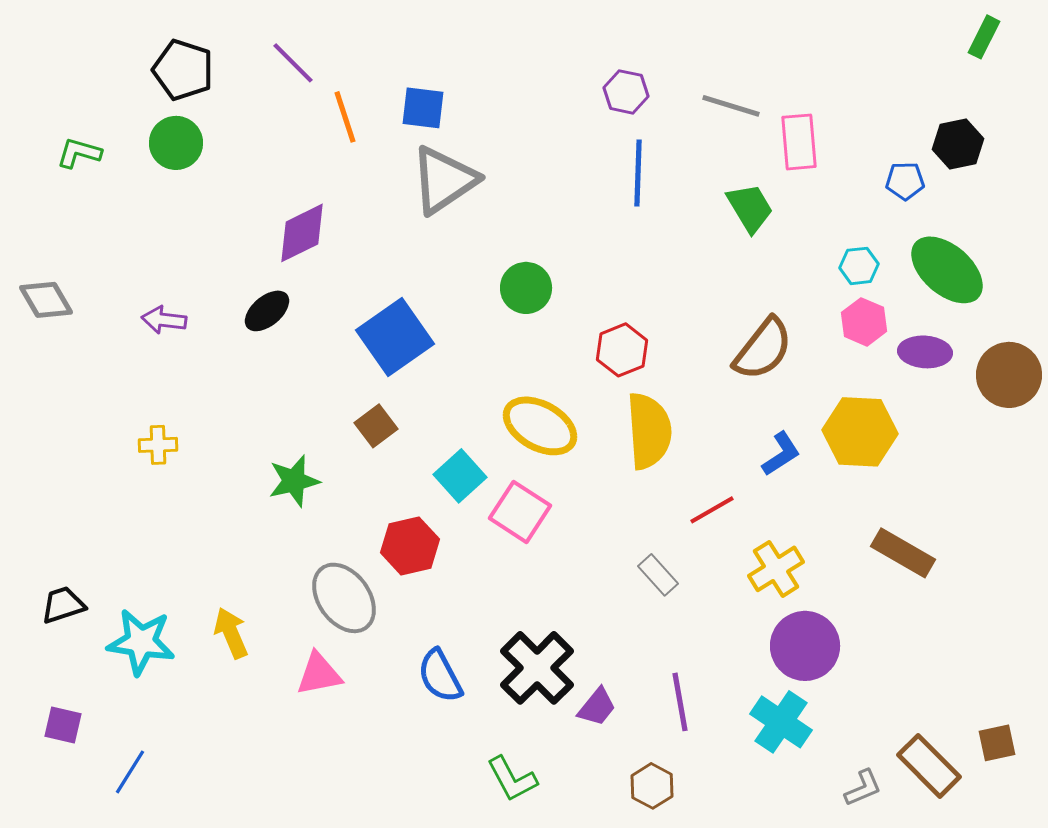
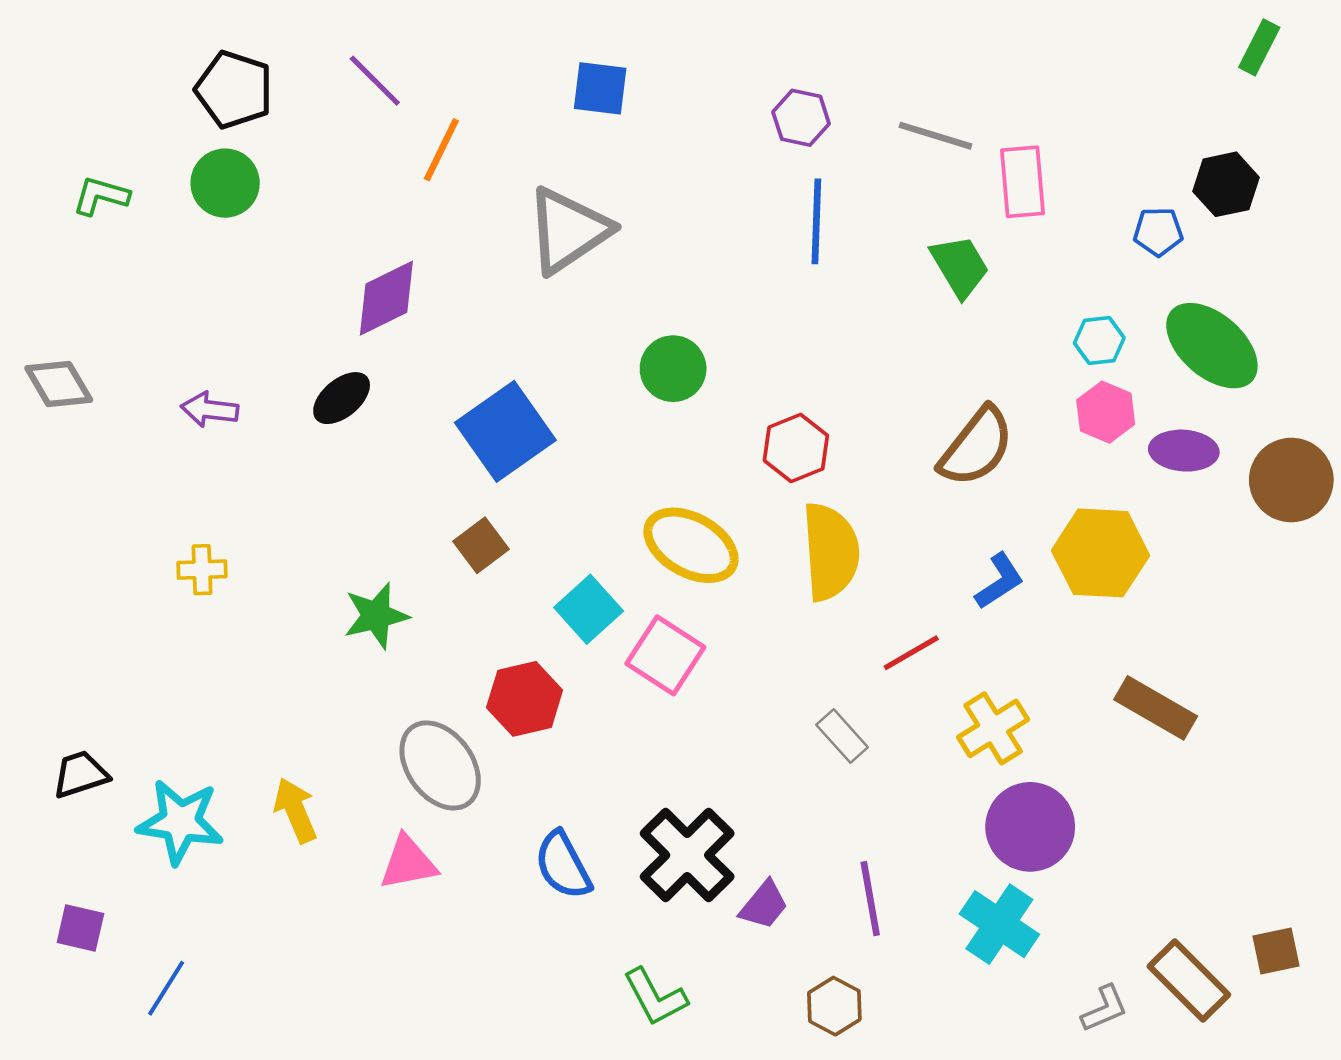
blue square: (423, 108) -> (600, 88), moved
orange line: (345, 117) -> (441, 150), turned 44

